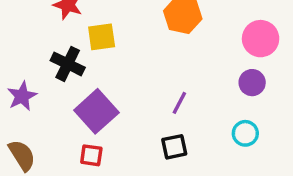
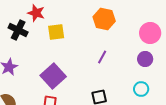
black cross: (68, 64) -> (18, 30), moved
purple line: (179, 103) -> (102, 57), moved

